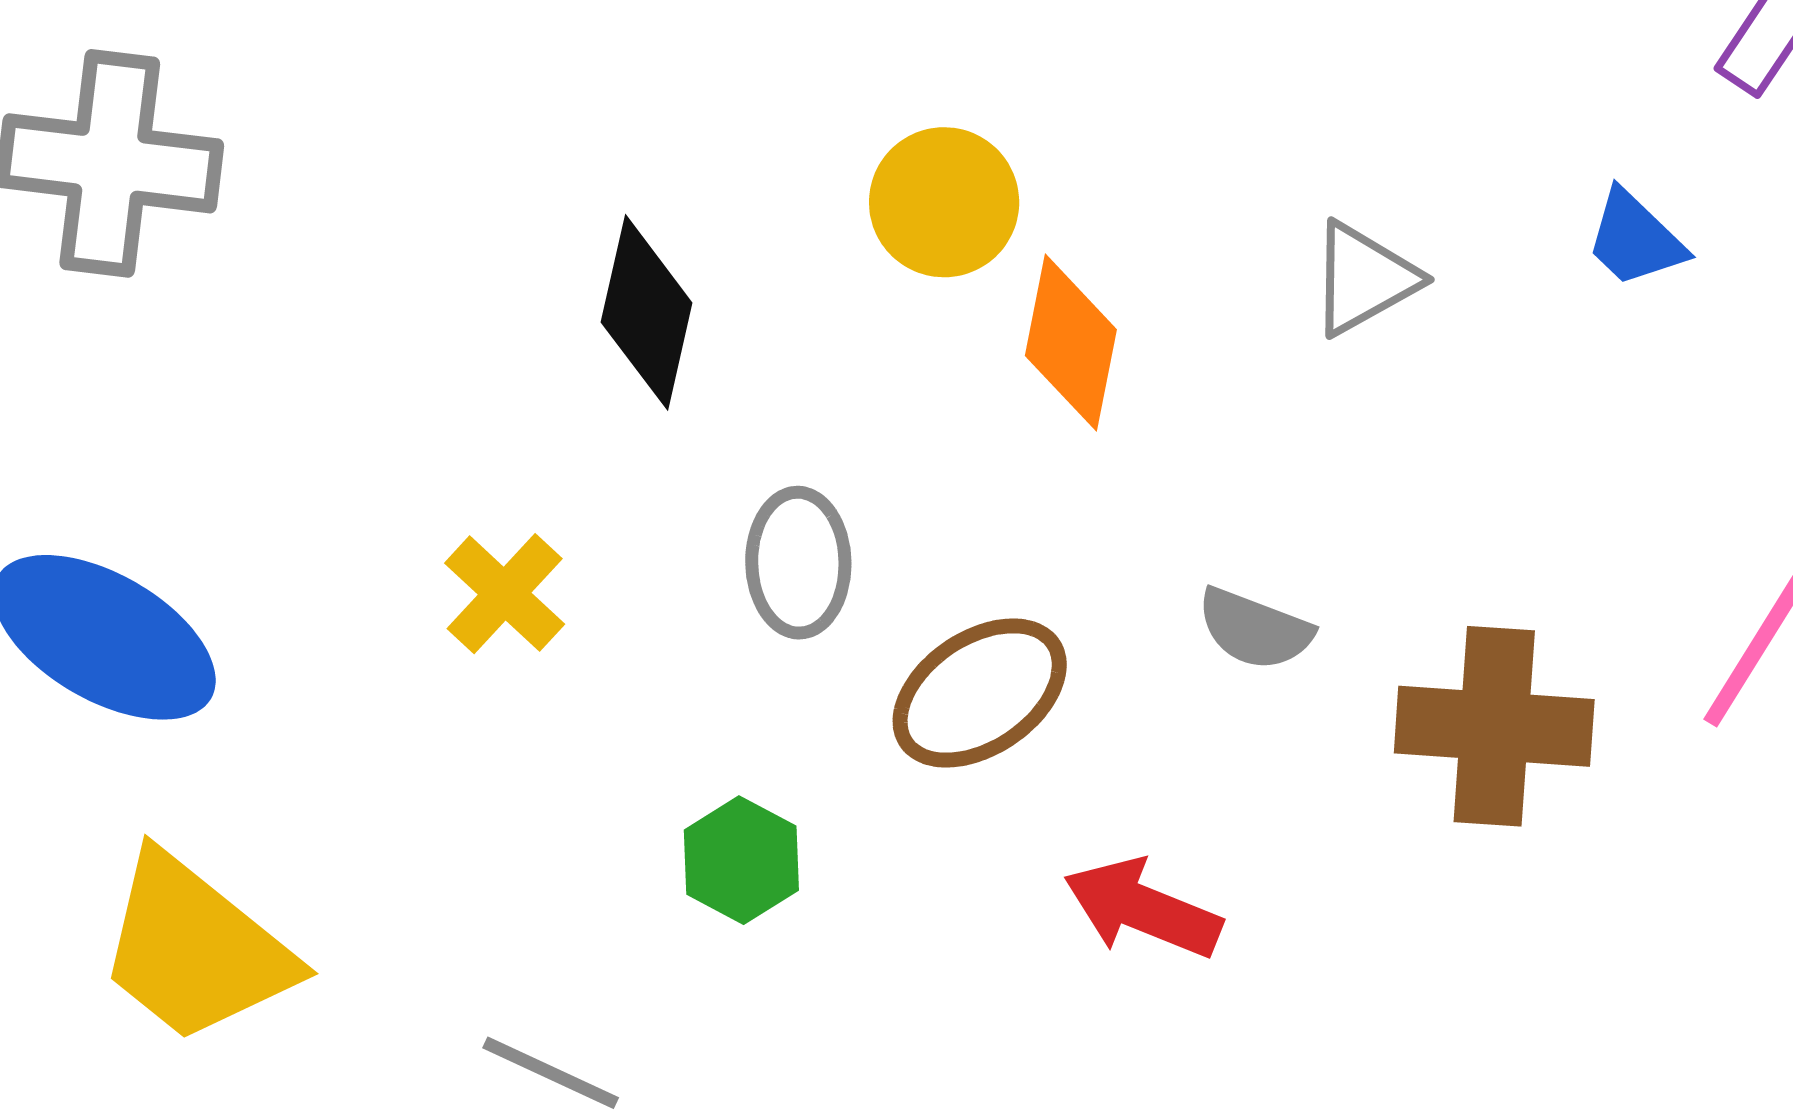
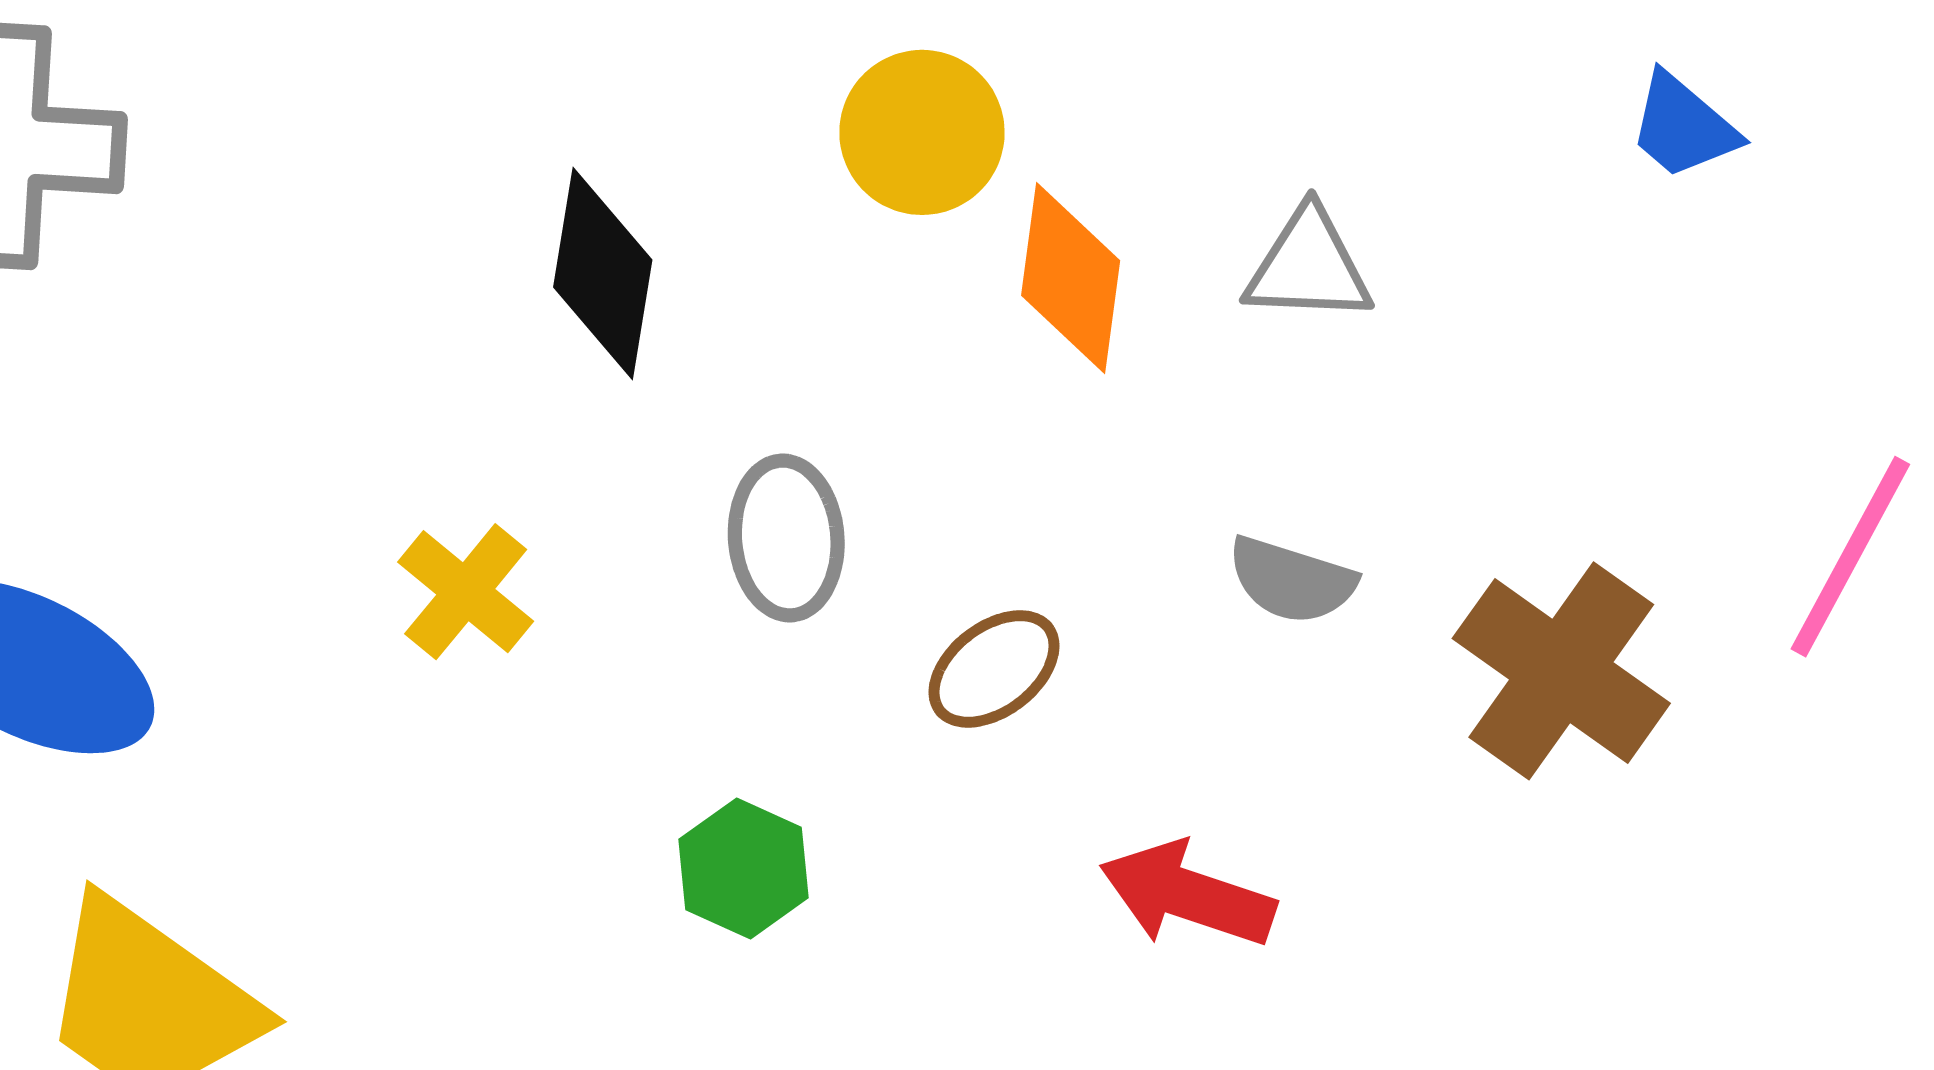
gray triangle: (1364, 279) -> (1308, 266), moved, turned 35
brown ellipse: (980, 693) -> (994, 669), size x0.7
brown cross: (1494, 726) -> (1561, 671), turned 35

